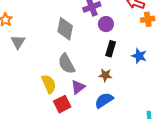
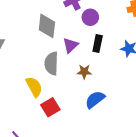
gray semicircle: (66, 64) -> (51, 63), turned 35
brown star: (105, 75) -> (84, 72), moved
purple triangle: (78, 87) -> (71, 45), moved

